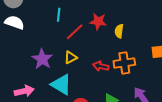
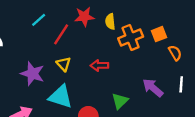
cyan line: (59, 15) -> (39, 20), turned 56
yellow triangle: (71, 57) -> (64, 64), turned -32
orange cross: (124, 63) -> (131, 37), moved

